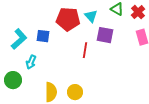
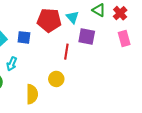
yellow circle: (75, 92) -> (56, 79), moved

